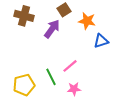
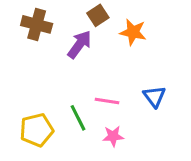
blue triangle: (101, 41) -> (154, 96), moved, turned -49
pink line: (70, 66) -> (107, 101), turned 49

